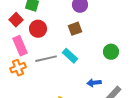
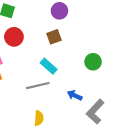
gray line: (46, 59) -> (38, 86), moved
blue arrow: (94, 83) -> (75, 95), turned 32

